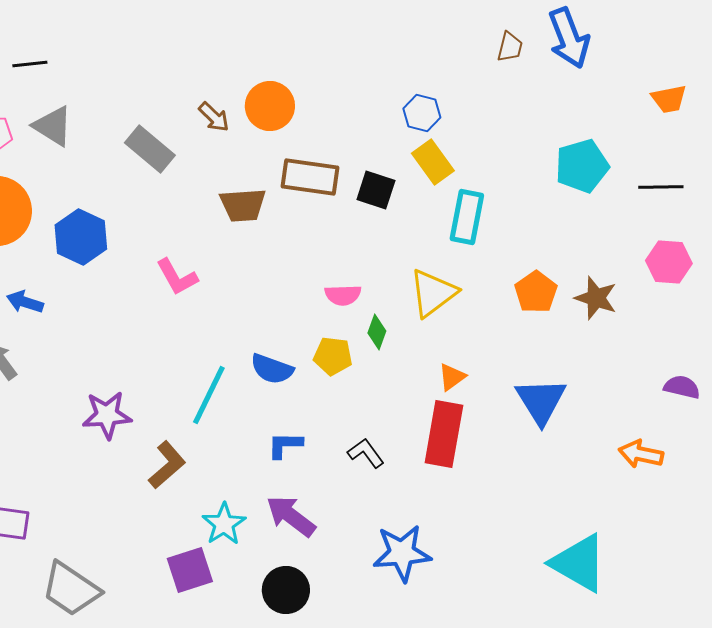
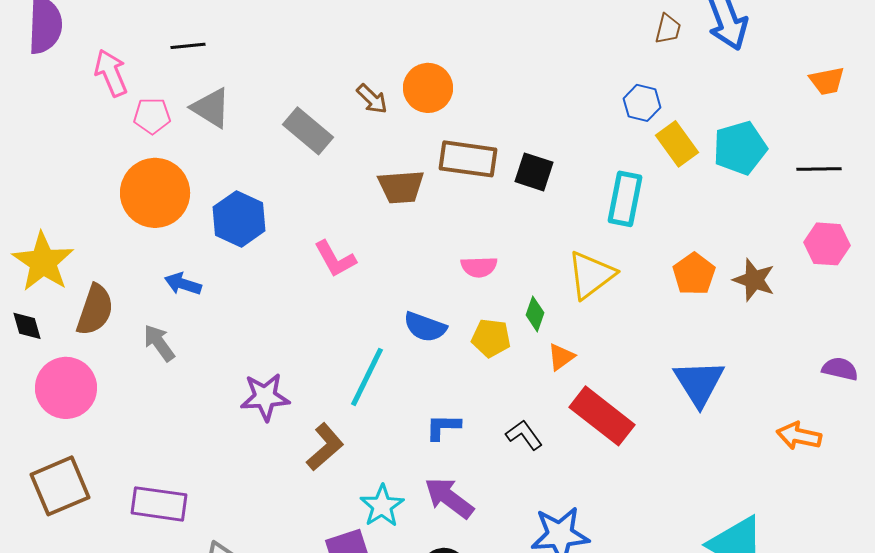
blue hexagon: (422, 113) -> (642, 103), moved
yellow rectangle: (433, 162) -> (677, 144), moved
pink semicircle: (343, 295) -> (479, 267), moved
blue semicircle: (272, 369) -> (425, 327), moved
orange triangle: (452, 377) -> (561, 357), moved
red rectangle: (444, 434) -> (602, 416), turned -62

